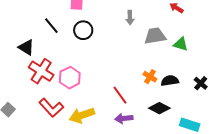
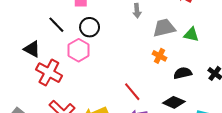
orange cross: (150, 77) -> (160, 56), moved
pink hexagon: (70, 78) -> (79, 50), moved

